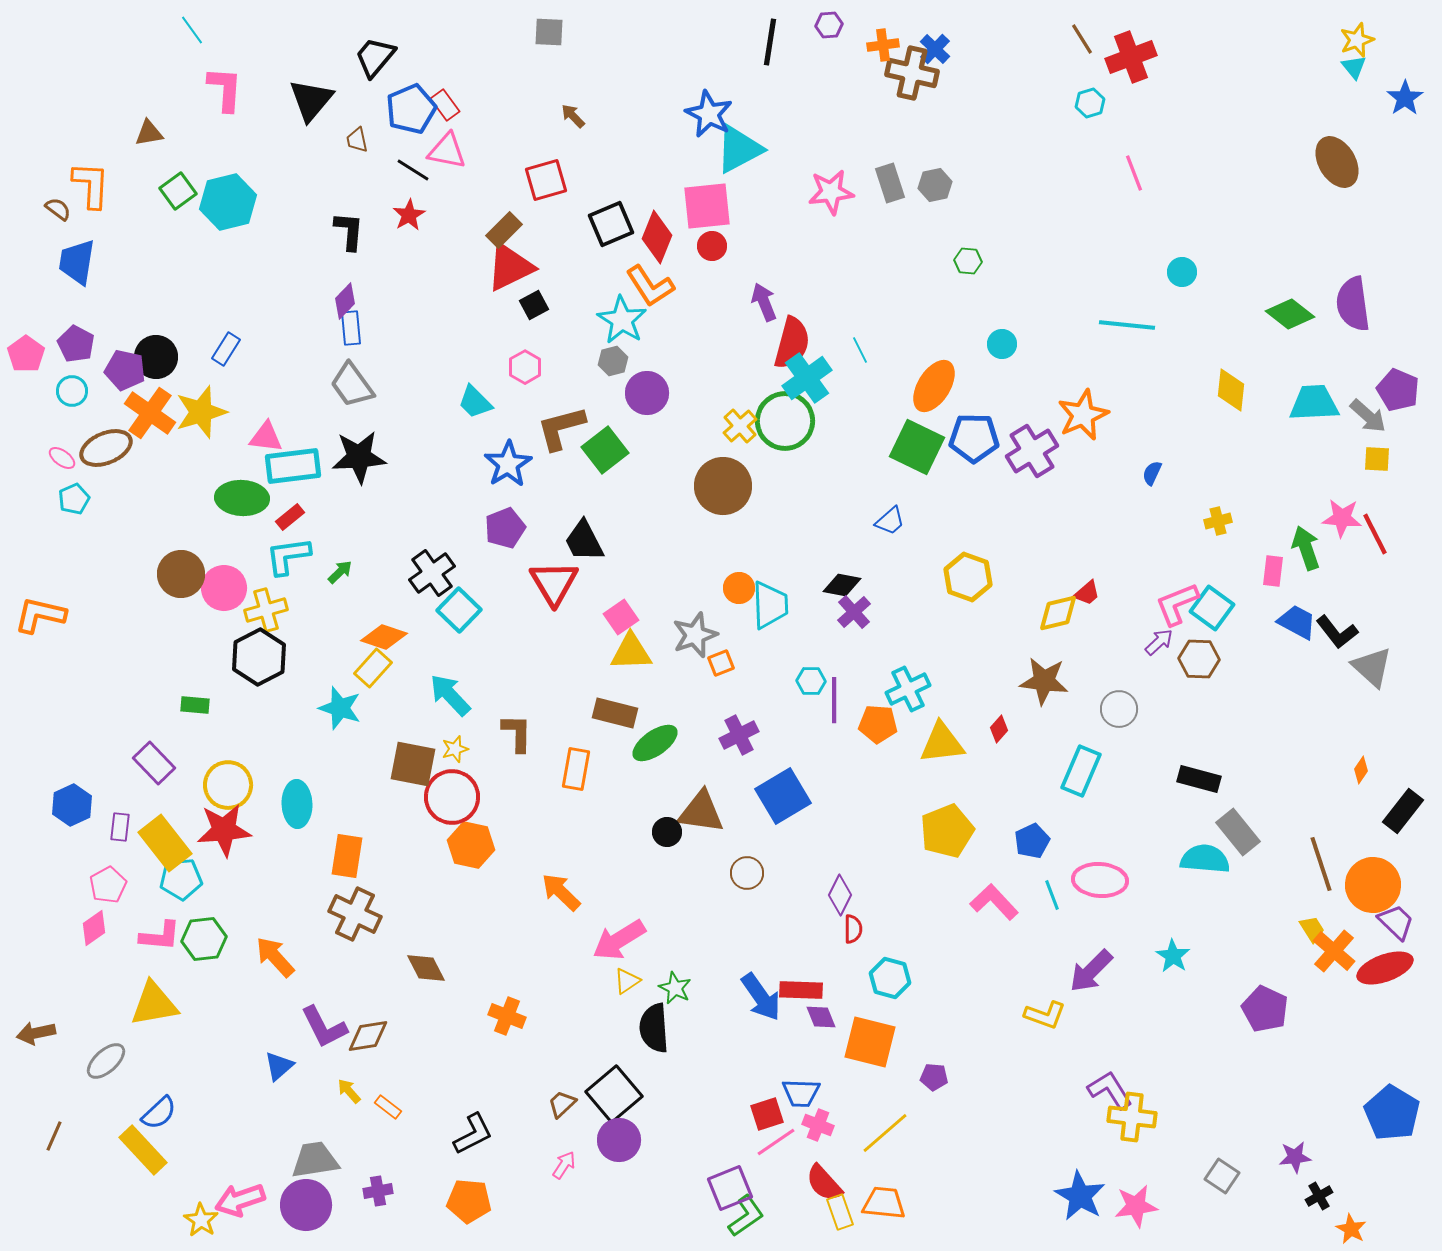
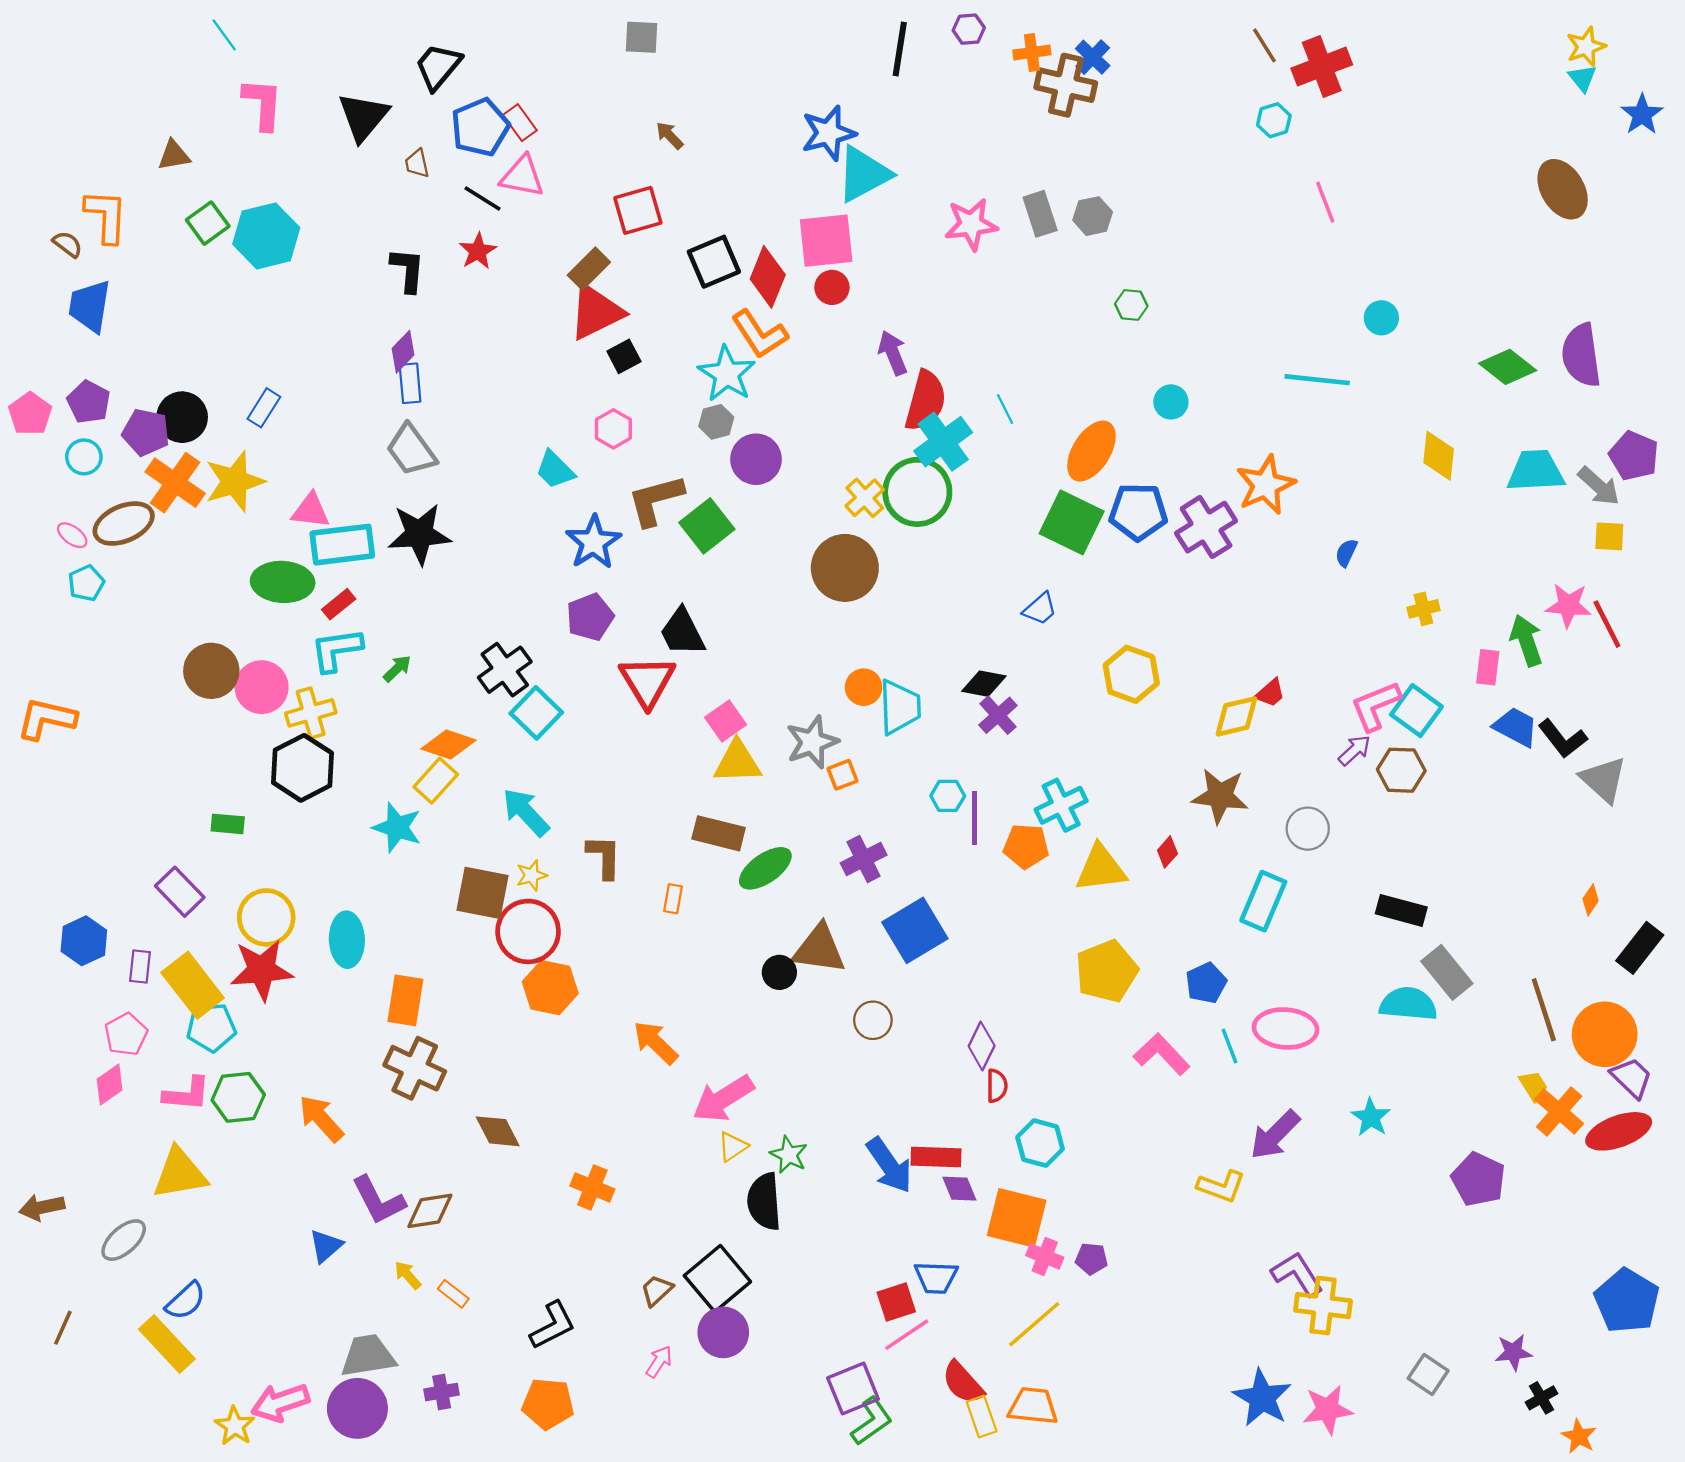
blue star: (709, 114) -> (828, 133), turned 30
orange rectangle: (576, 769) -> (673, 899), size x0.6
pink cross: (818, 1125) -> (1045, 1256), moved

